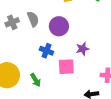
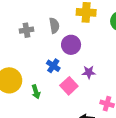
gray semicircle: (33, 19) -> (54, 26), moved
pink square: (66, 67) -> (69, 86), turned 36

